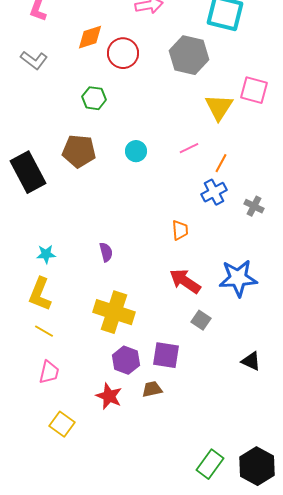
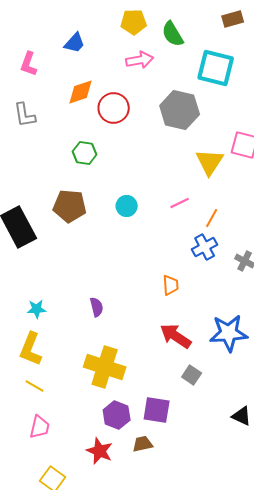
gray L-shape: (34, 60) -> (25, 115), turned 44

